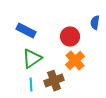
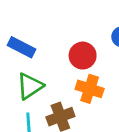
orange cross: (75, 61) -> (90, 89), turned -30

